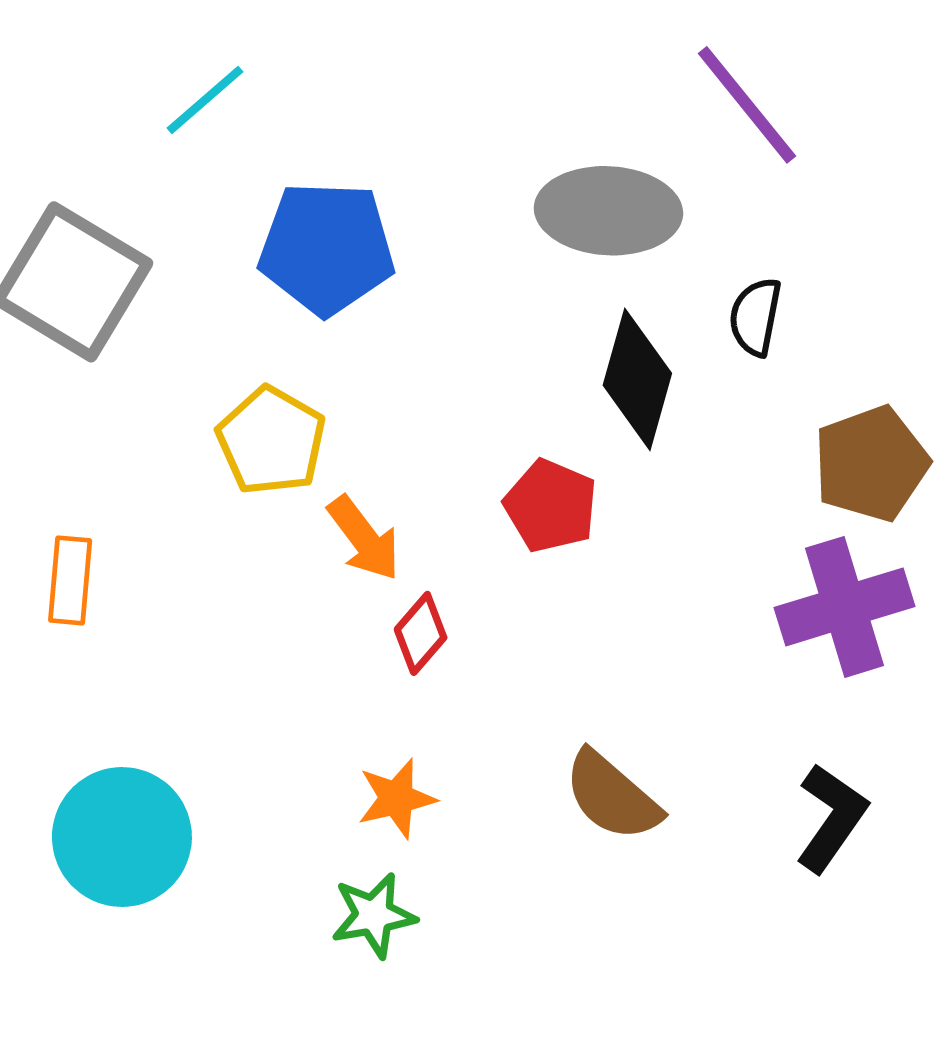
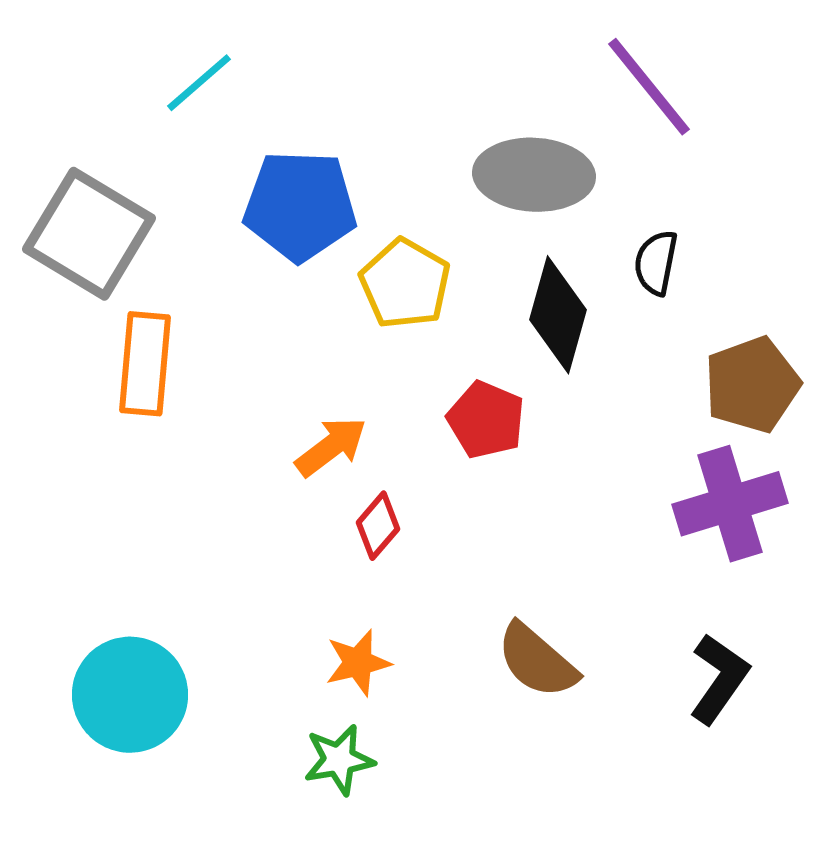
yellow pentagon: (271, 441) -> (405, 284), moved
orange arrow: (364, 538) -> (331, 447), turned -90
orange rectangle: (70, 580) -> (145, 364), moved, size x1.4

